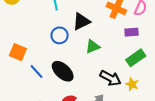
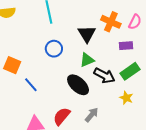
black triangle: (81, 21) -> (87, 34), moved, turned -36
black ellipse: (63, 71) -> (78, 85), moved
black arrow: (110, 78) -> (104, 76), moved

